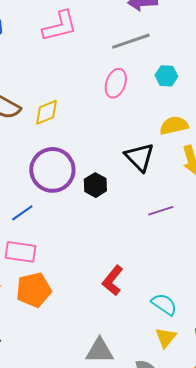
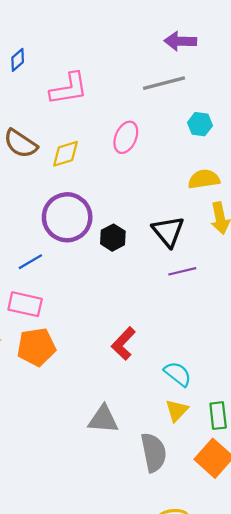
pink L-shape: (60, 26) -> (69, 89), moved
pink ellipse: (116, 83) -> (126, 137), moved
black triangle: (140, 157) -> (168, 231), moved

